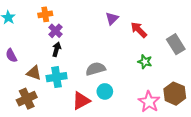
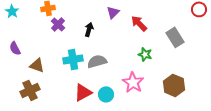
black arrow: (57, 49) -> (89, 29), moved
cyan cross: (57, 77) -> (73, 59), moved
cyan circle: (105, 91) -> (106, 94), moved
pink star: (149, 102) -> (133, 82), moved

